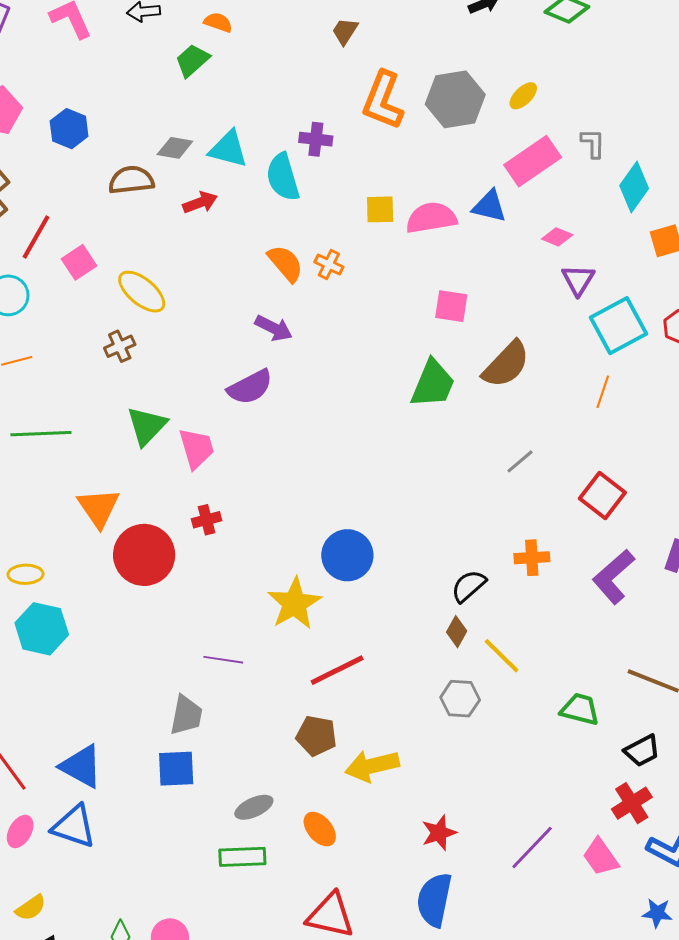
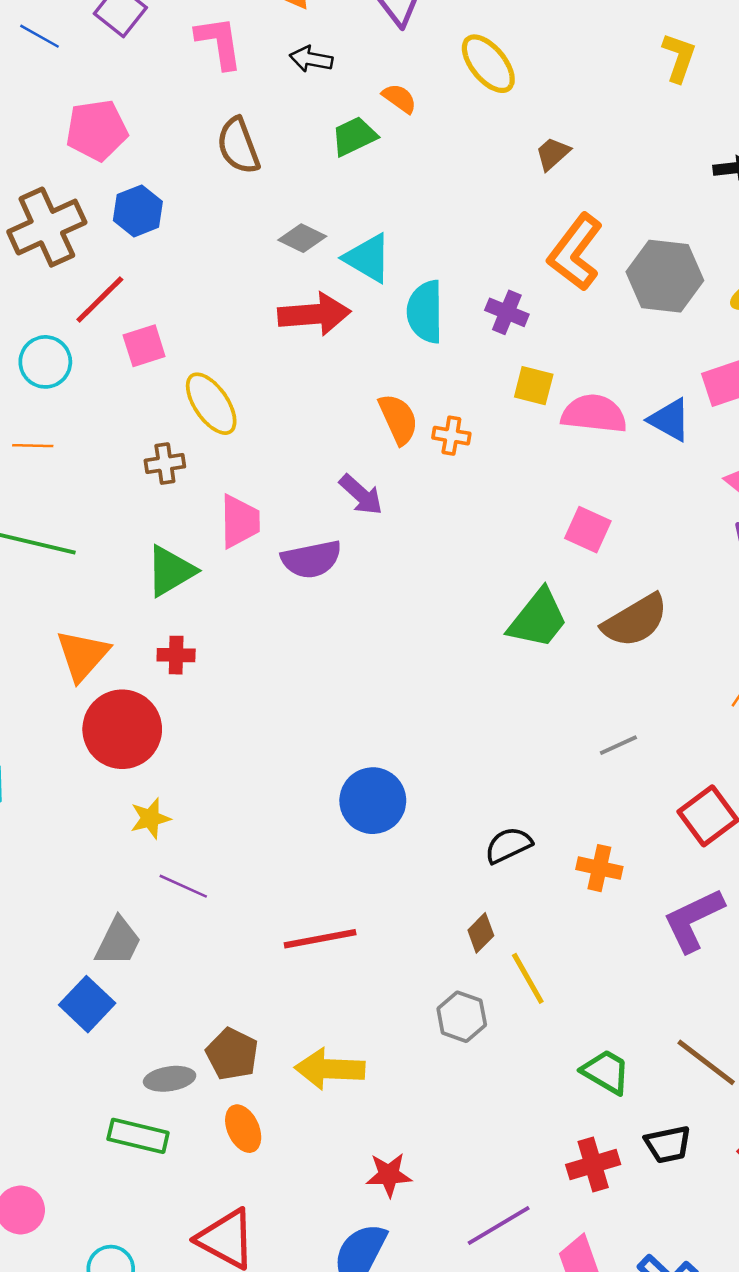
blue hexagon: (69, 129) -> (138, 211), moved
purple cross: (316, 139) -> (507, 312), moved
brown semicircle: (131, 180) -> (238, 146), moved, turned -120
red arrow: (200, 202) -> (314, 314), size x1.6
orange cross: (329, 265) -> (451, 436), turned -32
pink trapezoid: (197, 448) -> (240, 521), moved
red cross: (207, 520) -> (176, 655), moved
black semicircle: (469, 586) -> (508, 845), moved
yellow star: (294, 603) -> (150, 818), moved, size x0.6
brown pentagon: (316, 736) -> (232, 1054), moved
blue square: (176, 769) -> (87, 1004), turned 30
red cross: (632, 803) -> (593, 1164), moved

